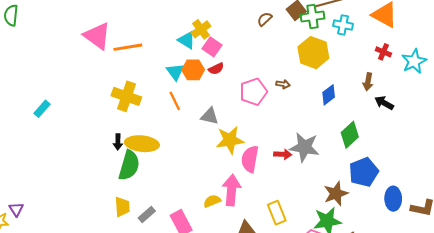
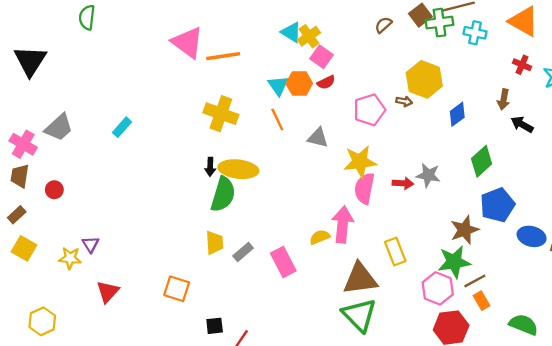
cyan triangle: (187, 40) -> (291, 32), moved
yellow hexagon: (313, 53) -> (424, 79), moved
yellow star: (230, 140) -> (360, 162), moved
gray star: (304, 147) -> (428, 175), size x0.7
blue ellipse: (393, 199) -> (532, 236), turned -75

